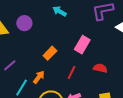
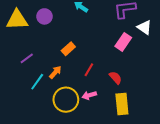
pink rectangle: (82, 45) -> (123, 42), moved
red semicircle: (100, 68) -> (115, 78), moved, turned 32

